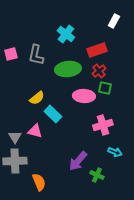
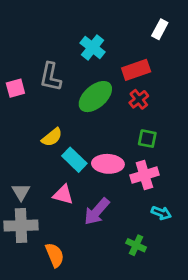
pink square: (11, 54) -> (15, 88), moved
green ellipse: (68, 69) -> (95, 97), turned -35
green square: (105, 88) -> (147, 139), moved
pink ellipse: (84, 96) -> (108, 164), moved
pink triangle: (35, 131) -> (63, 195), moved
purple arrow: (78, 161) -> (97, 212), moved

